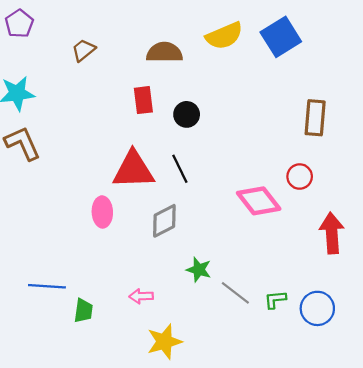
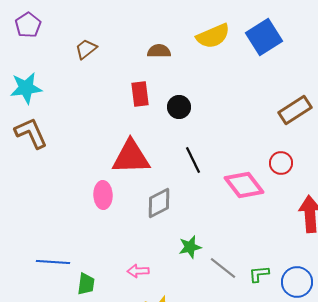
brown semicircle: (164, 52) -> (159, 51), size x0.7
brown rectangle: (315, 118) -> (295, 110), turned 52
black line: (180, 169) -> (193, 160), moved
green star: (199, 270) -> (190, 247), turned -30

